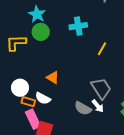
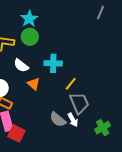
cyan cross: (78, 26) -> (53, 63), moved
yellow line: (102, 49) -> (71, 84), moved
white semicircle: (43, 98) -> (21, 66), moved

